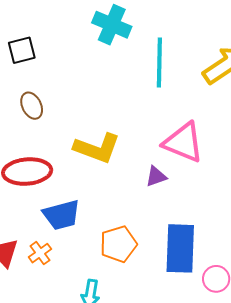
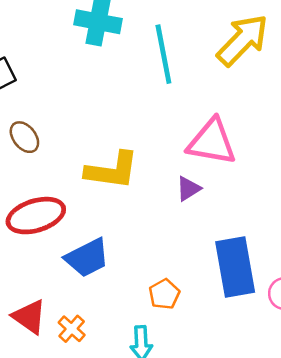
orange pentagon: (118, 244) -> (164, 294), moved, size x0.7
orange cross: (40, 253) -> (72, 329), moved

